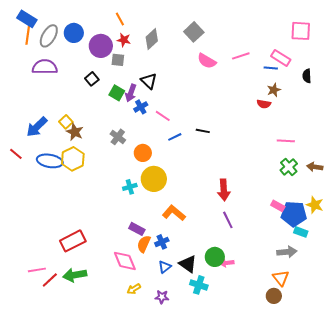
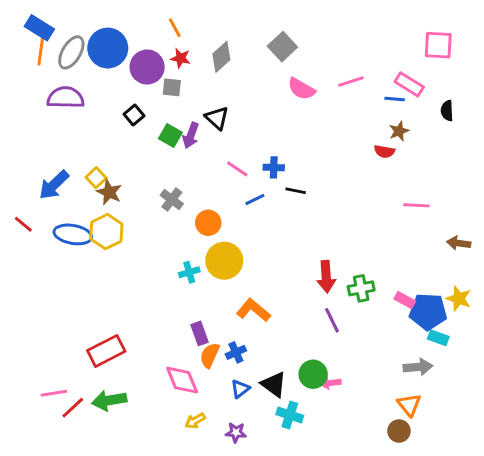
blue circle: (74, 33) -> (108, 48), size x1.4
blue cross: (141, 107) -> (274, 167), moved, turned 32
green cross: (289, 167) -> (361, 288), moved, turned 30
purple rectangle: (137, 229) -> (199, 333), turned 42

